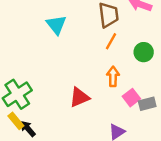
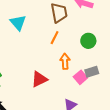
orange line: (111, 41) -> (55, 38), moved
gray rectangle: (147, 104) -> (92, 72), moved

